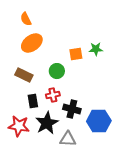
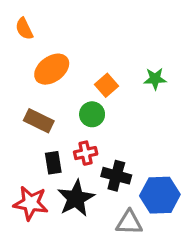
orange semicircle: (26, 19) -> (24, 29), moved
orange square: (76, 54) -> (107, 85), moved, turned -32
gray triangle: (68, 139) -> (129, 223), moved

